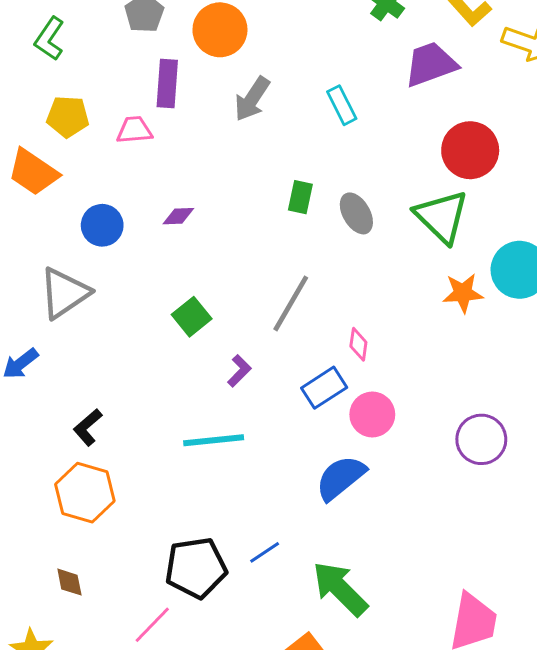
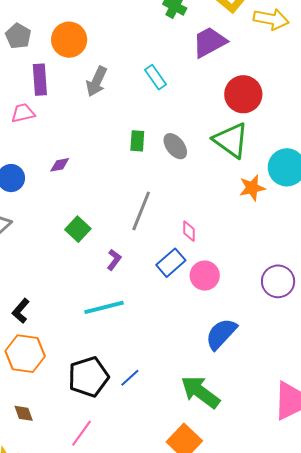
blue semicircle: (341, 478) -> (221, 334), moved
blue line: (265, 552) -> (130, 378), moved
black pentagon: (196, 568) -> (88, 377), moved

